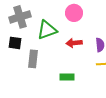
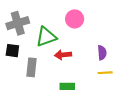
red arrow: (74, 43) -> (63, 55), moved

